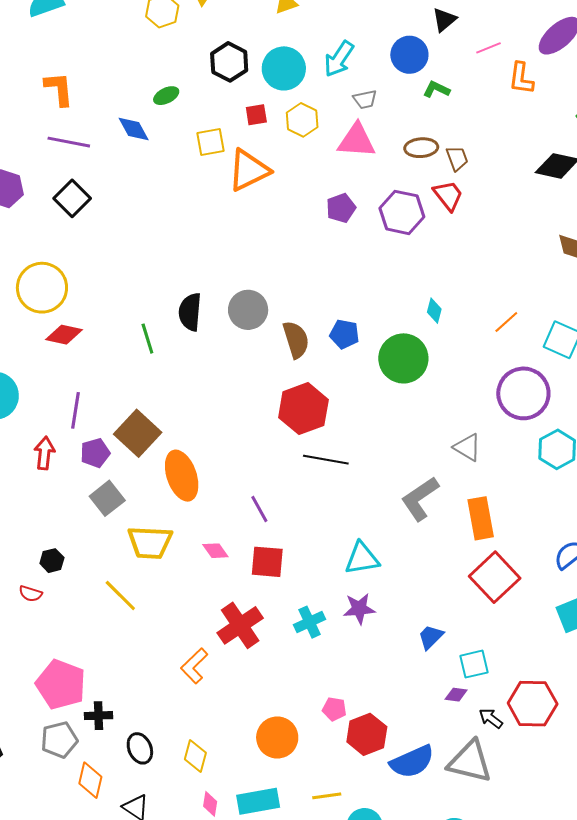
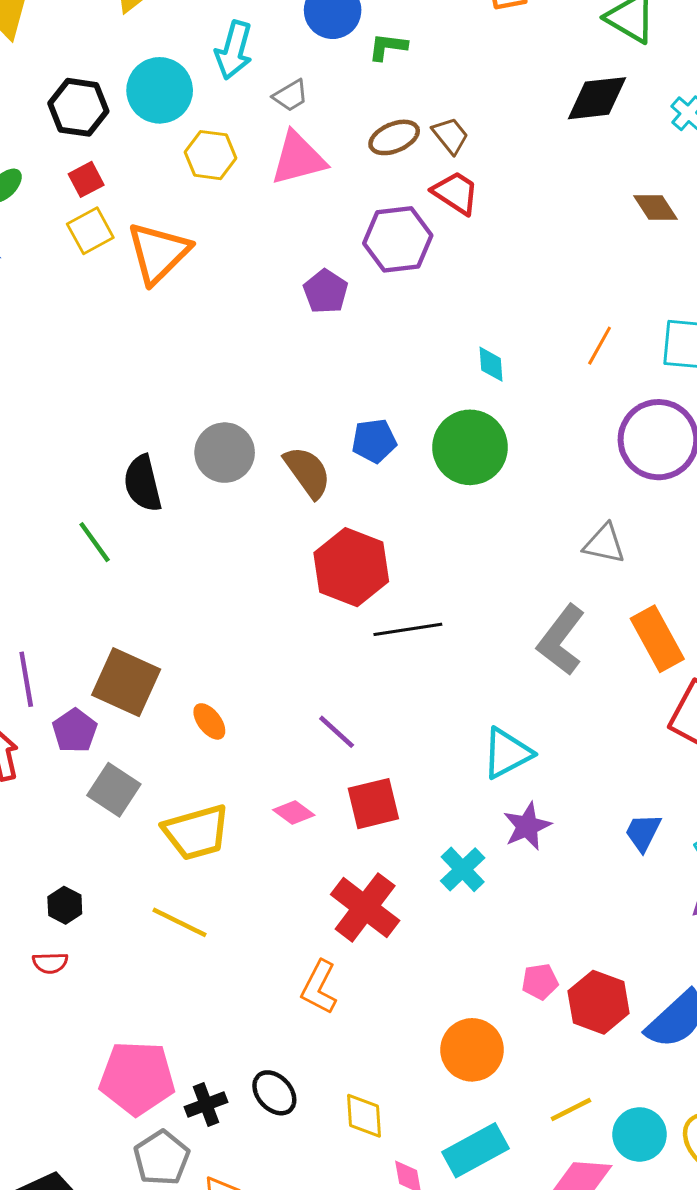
red square: (256, 115) -> (86, 179), moved
purple pentagon: (341, 208) -> (326, 291), moved
orange ellipse: (182, 476) -> (209, 721), size x0.5
black ellipse: (140, 748) -> (274, 1093), moved

